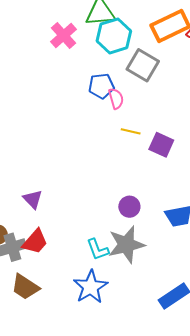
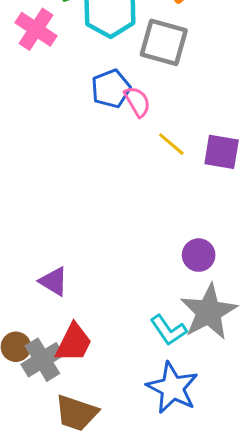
yellow line: (131, 131) -> (171, 144), turned 42

